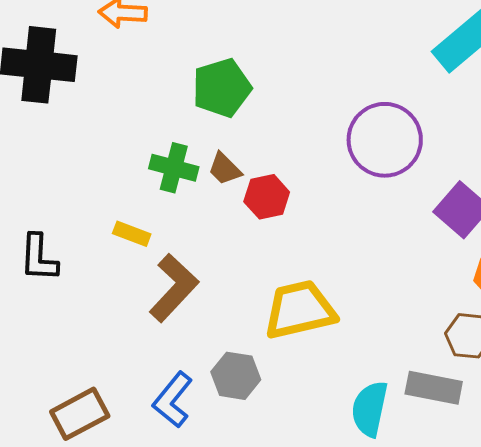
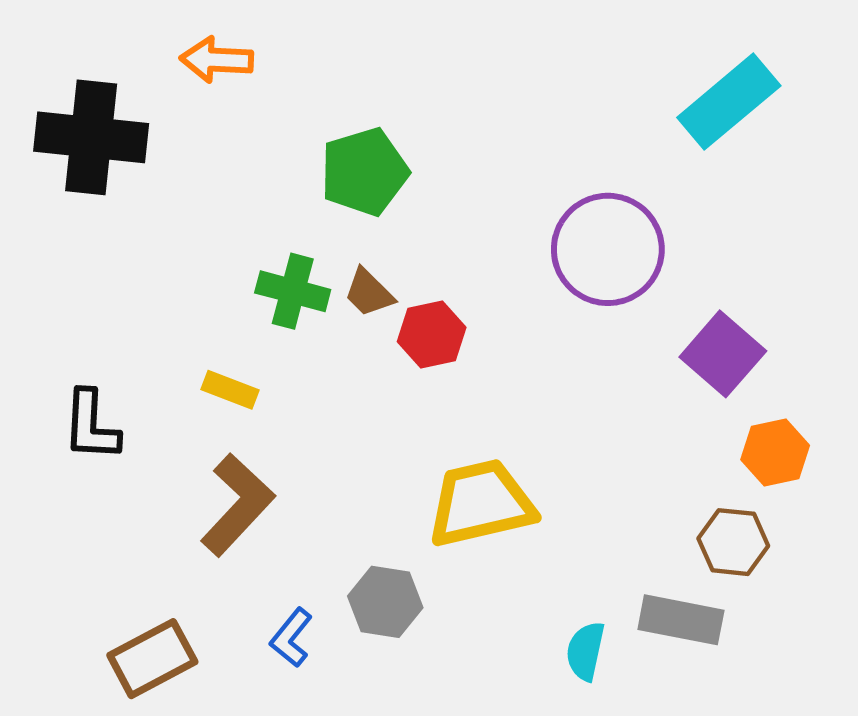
brown L-shape: (174, 288) -> (237, 505), moved
blue L-shape: (173, 400) -> (291, 638), size x0.7
cyan semicircle: (370, 409) -> (585, 651), size x0.7

